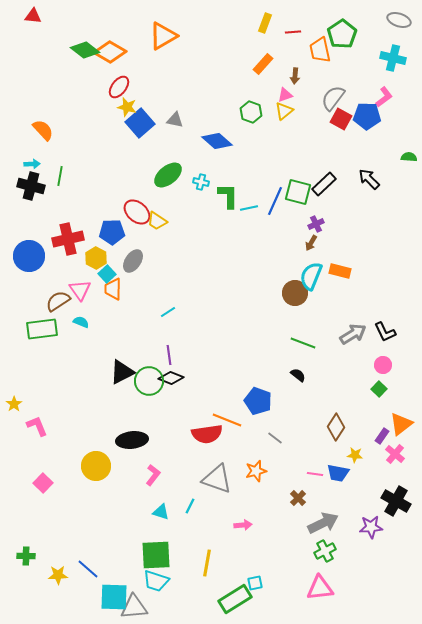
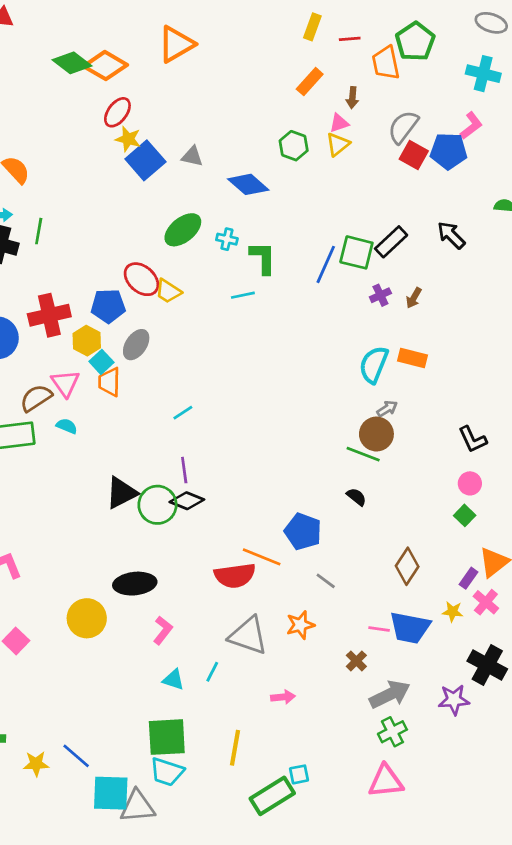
cyan line: (249, 208) -> (243, 295), moved
brown arrow: (311, 243) -> (414, 298), moved
brown circle: (295, 293) -> (376, 434), moved
gray arrow: (353, 334) -> (387, 409), moved, size x0.6
yellow star: (355, 455) -> (453, 612), moved
blue trapezoid: (338, 473) -> (410, 628), size x1.4

